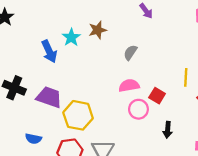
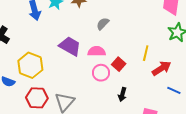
purple trapezoid: (49, 97) -> (70, 46), moved
yellow hexagon: (78, 115) -> (30, 65), moved

